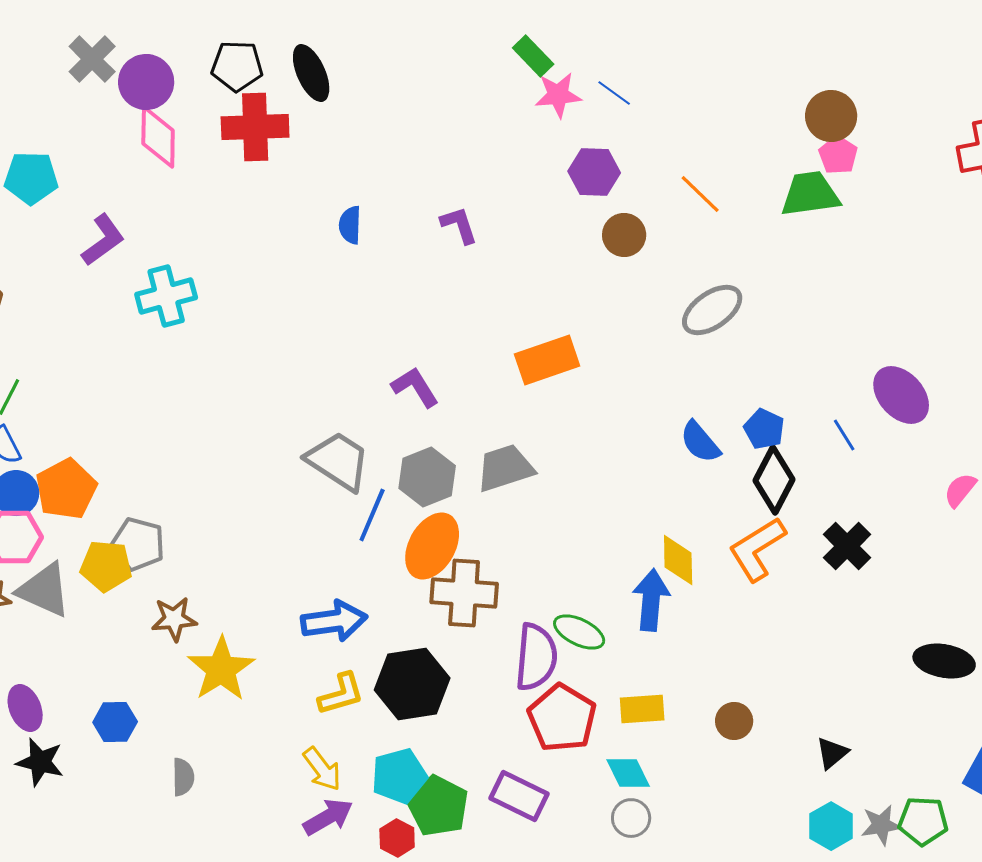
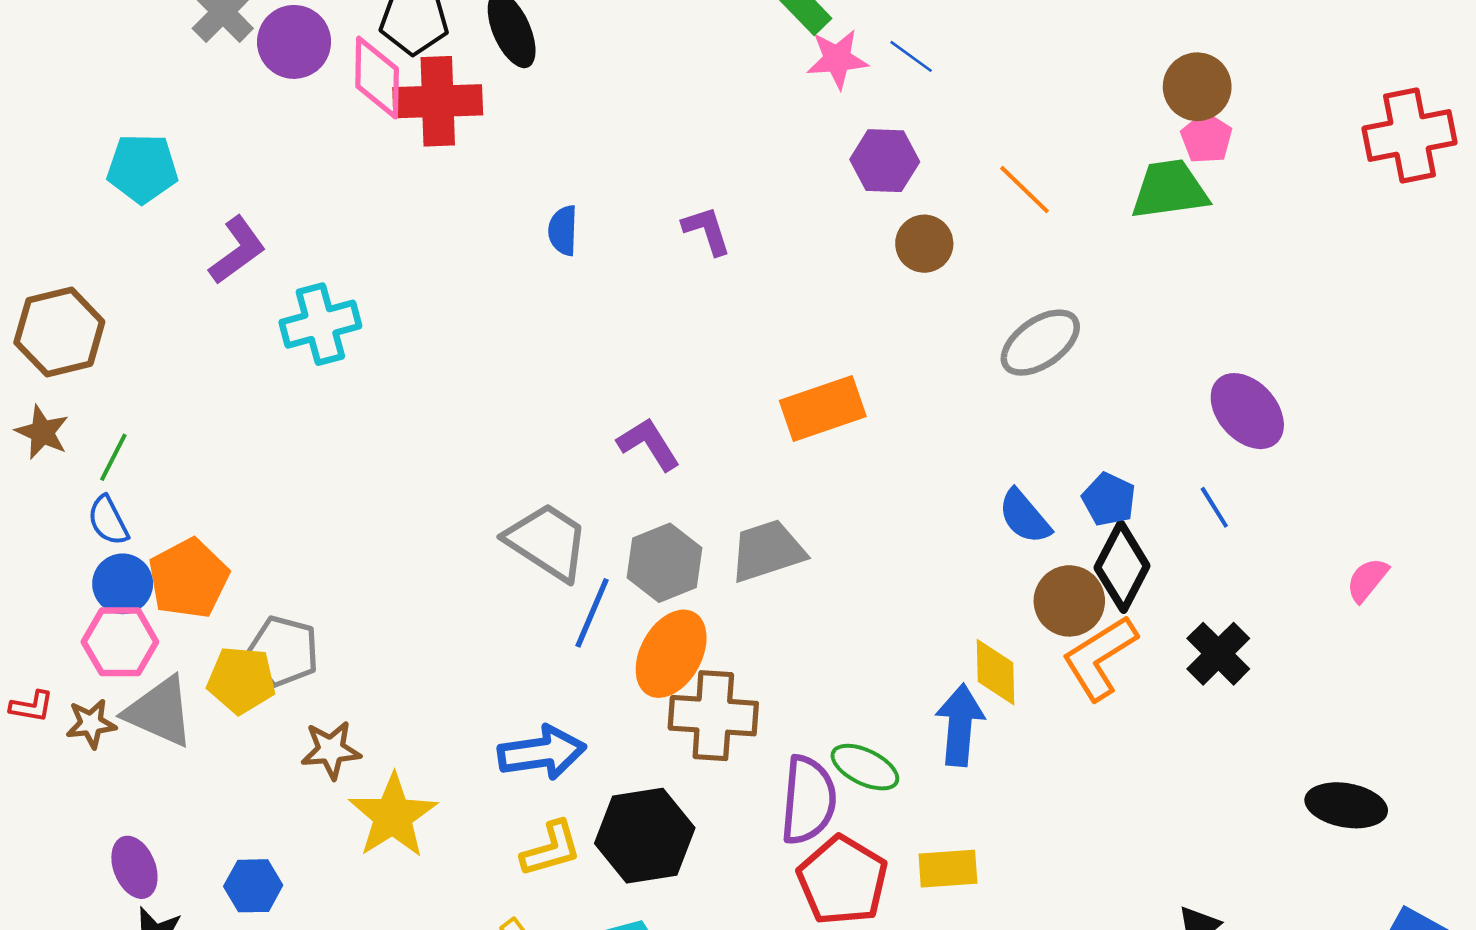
pink diamond: (158, 137) -> (377, 78), moved
purple ellipse: (901, 395) -> (1247, 411), moved
brown circle: (734, 721) -> (1069, 601), moved, size x1.4

